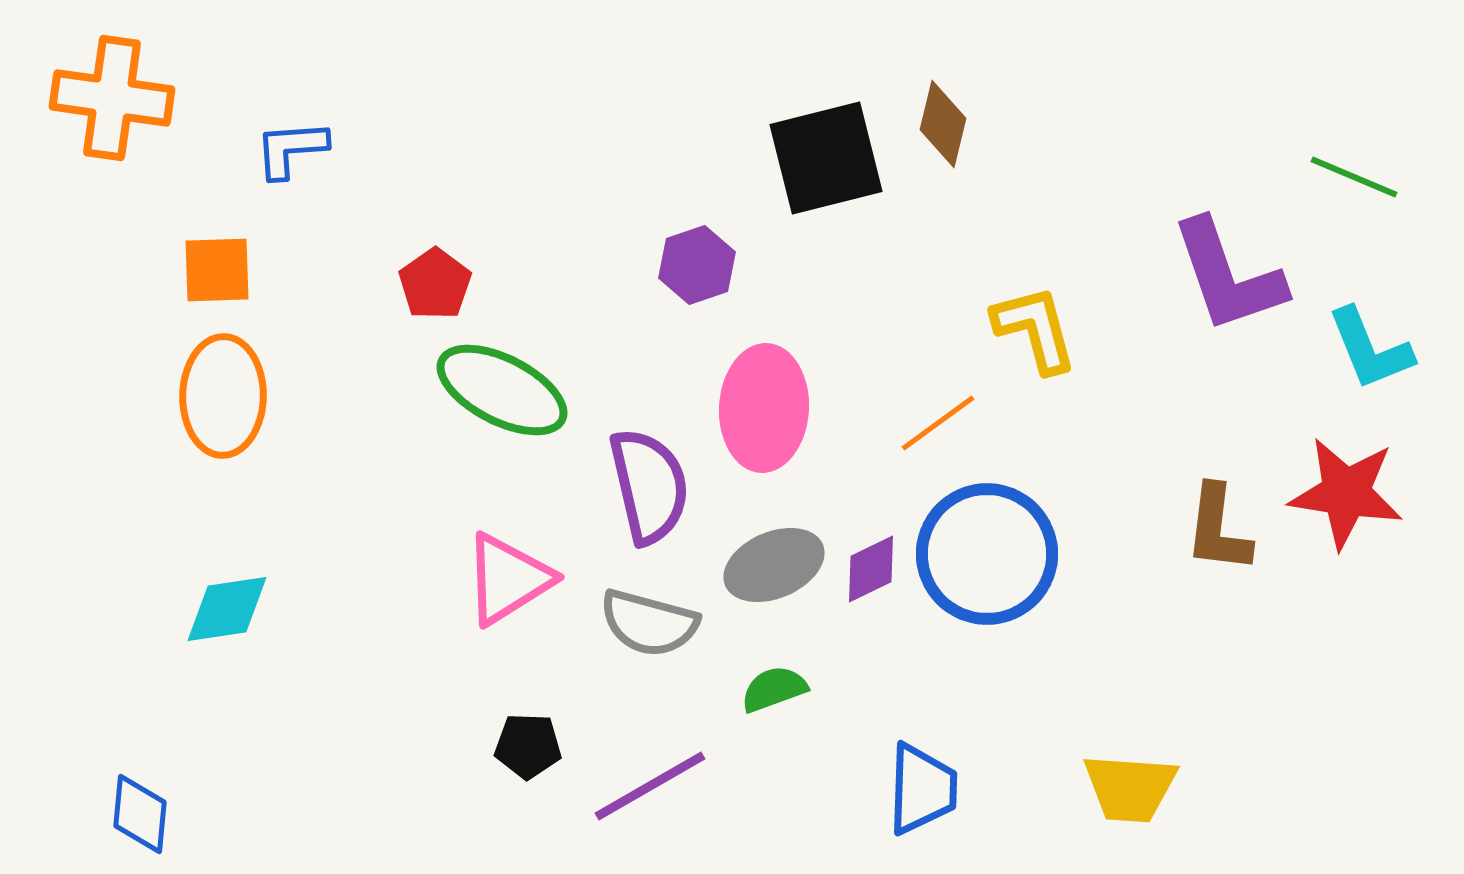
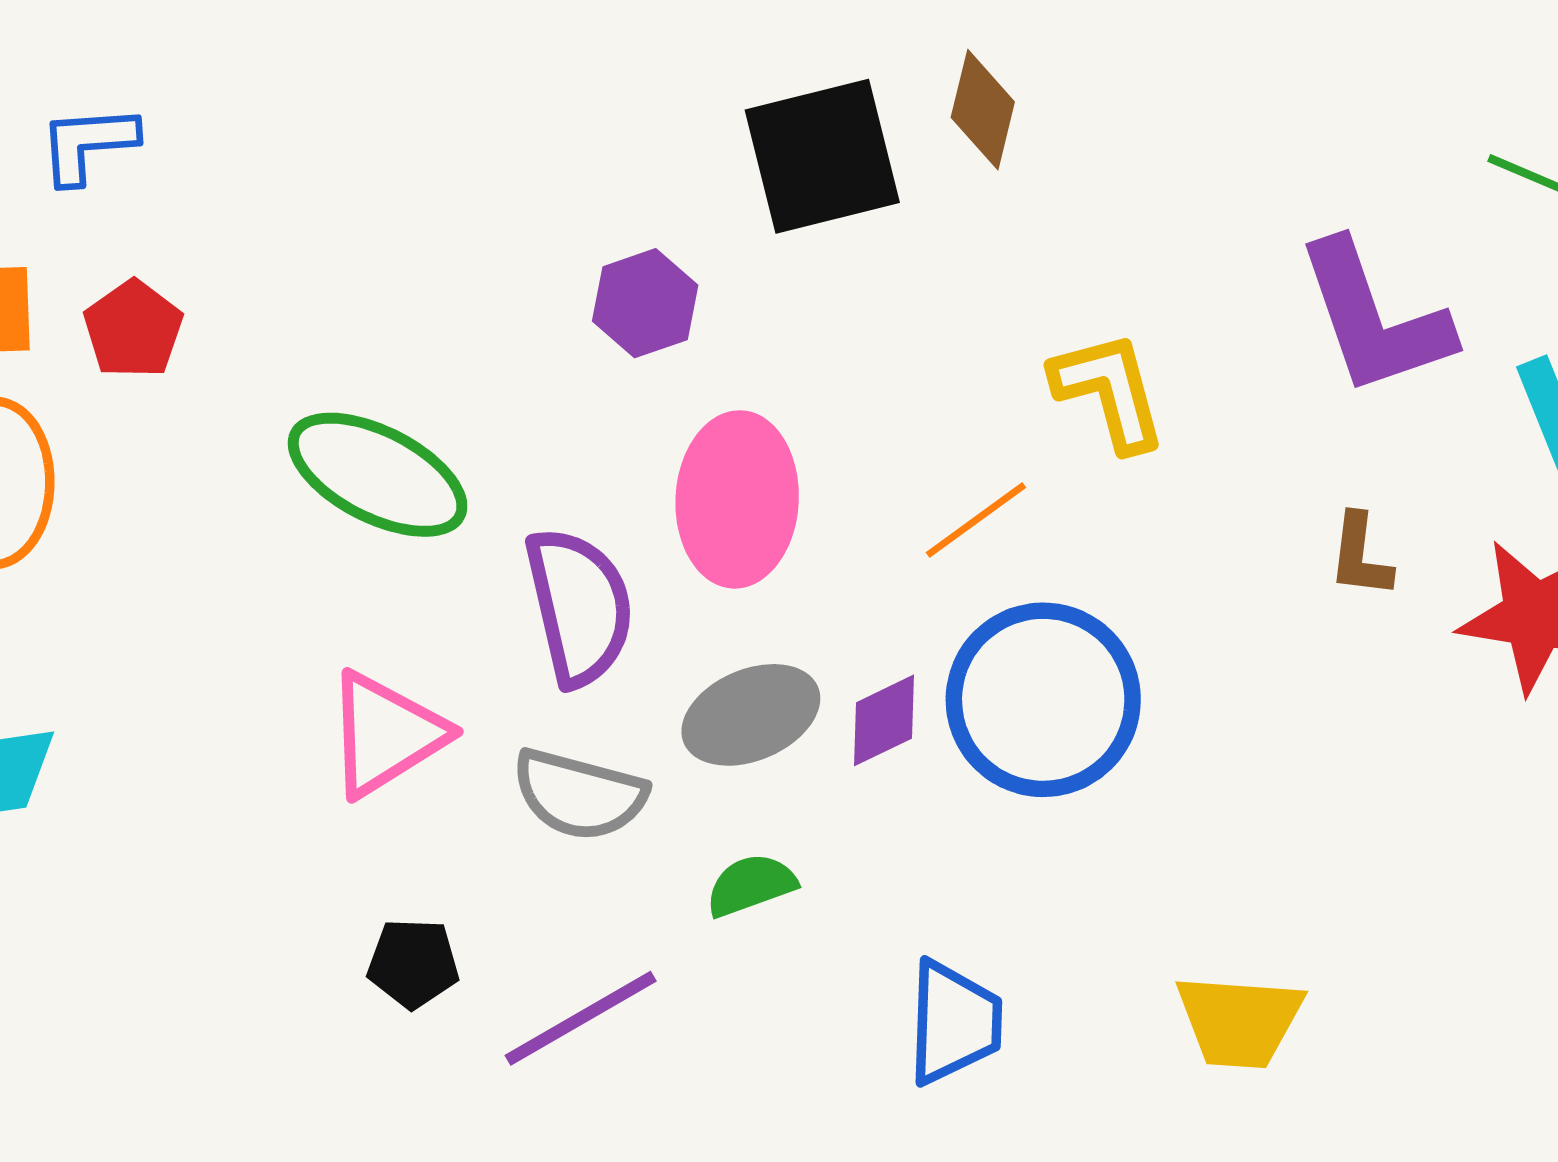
red pentagon: (435, 284) -> (133, 329), moved
brown L-shape: (1218, 529) -> (1360, 556), moved, size x0.7

